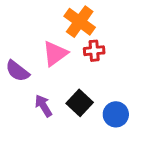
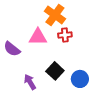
pink triangle: (55, 54) -> (38, 37), turned 36
purple arrow: (43, 106) -> (30, 82), moved

